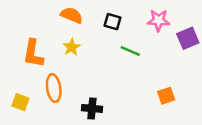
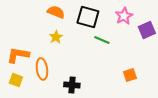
pink star: (158, 20) -> (124, 16), turned -30
black square: (112, 22) -> (88, 17), size x1.6
orange L-shape: (33, 54) -> (18, 55), moved, turned 90

